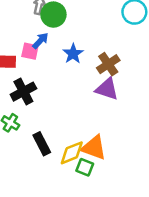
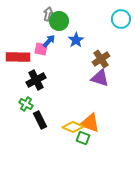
blue star: (73, 54) -> (76, 40), moved
black rectangle: (42, 144) -> (40, 120), moved
yellow diamond: (72, 153) -> (73, 127), turned 45

